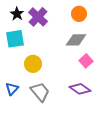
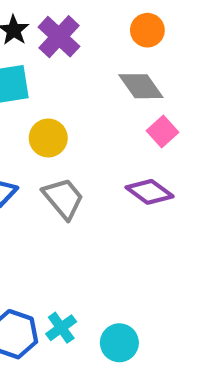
gray diamond: (76, 40) -> (141, 86), turned 55

